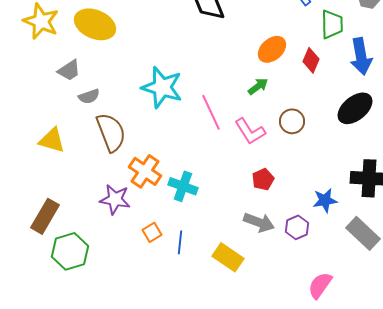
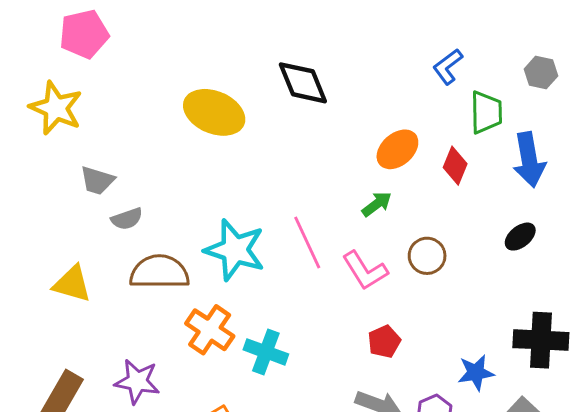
yellow ellipse: (95, 24) -> (214, 112), moved
gray trapezoid: (69, 70) -> (97, 180), turned 50
cyan star: (162, 87) -> (235, 250), moved
black ellipse: (355, 108) -> (520, 237), size x0.6
brown semicircle: (111, 132) -> (159, 272), turned -69
purple star: (115, 199) -> (137, 381), moved

